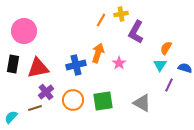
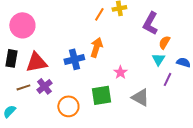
purple L-shape: (136, 32) -> (150, 23), moved
pink star: (119, 63) -> (120, 72), moved
orange circle: (73, 100) -> (68, 106), moved
brown line: (35, 108) -> (23, 87), moved

